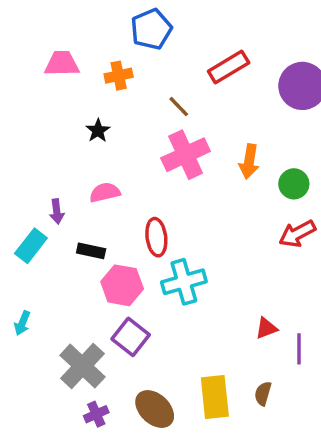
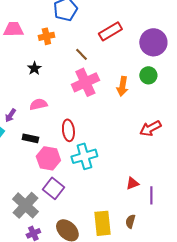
green circle: (294, 184) -> (148, 75), moved
purple arrow: (57, 211) -> (10, 115), turned 40

